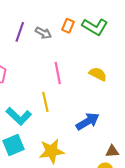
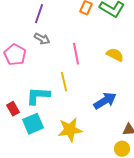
gray arrow: (43, 33) -> (42, 39), moved
cyan L-shape: (19, 116) -> (38, 96), turned 140

